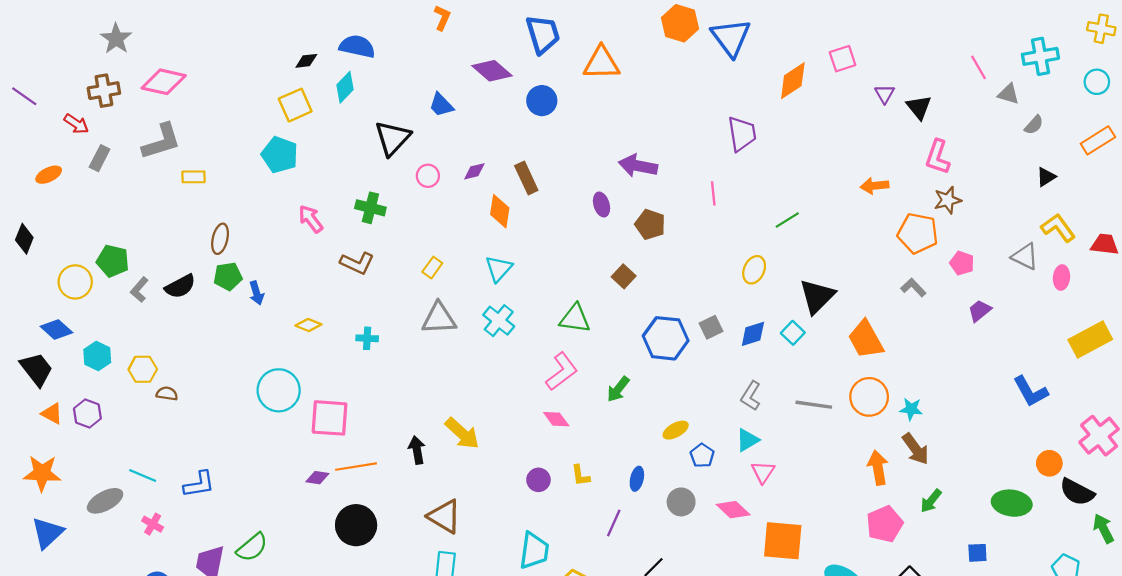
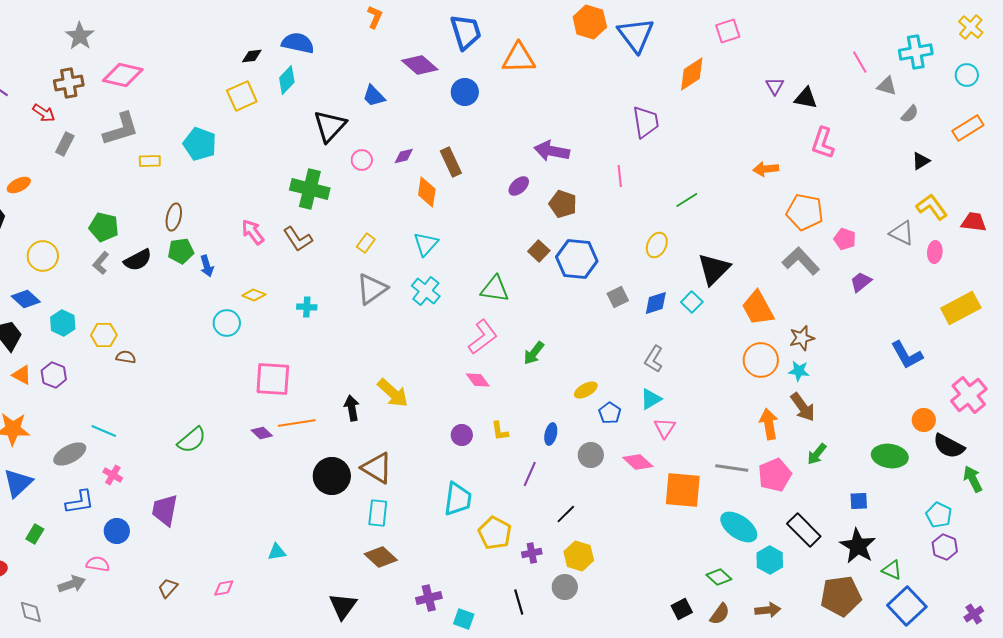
yellow cross: (1101, 29) -> (971, 27), turned 30
pink square: (843, 59) -> (728, 31), moved
black triangle: (919, 107) -> (806, 98), turned -40
cyan pentagon: (280, 155) -> (200, 144), moved
orange ellipse: (49, 175) -> (19, 185), moved
brown star: (948, 200) -> (802, 338), moved
purple ellipse: (602, 205) -> (519, 186), turned 65
green cross: (370, 208) -> (310, 189), size x1.4
pink arrow: (311, 219) -> (253, 232), moved
green pentagon: (113, 261) -> (104, 227), moved
brown L-shape: (357, 263) -> (298, 239), turned 32
gray L-shape: (913, 287) -> (801, 261), size x1.6
gray triangle: (439, 318) -> (372, 289), turned -32
blue hexagon: (666, 338) -> (577, 259), moved
cyan circle: (279, 390) -> (227, 323), moved, size x0.7
gray line: (814, 405) -> (732, 468), moved
purple diamond: (317, 478) -> (262, 433), turned 35
blue L-shape: (199, 484) -> (80, 502), moved
black circle: (356, 525) -> (332, 476), moved
green semicircle: (252, 547) -> (192, 440), moved

